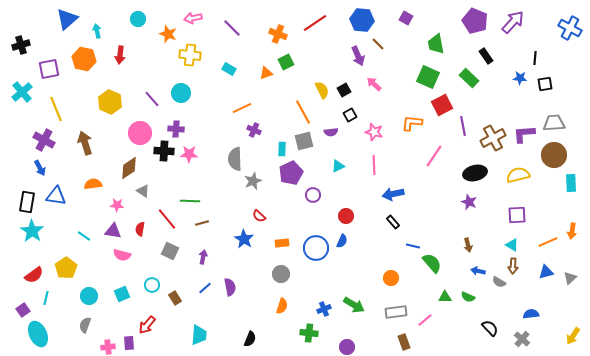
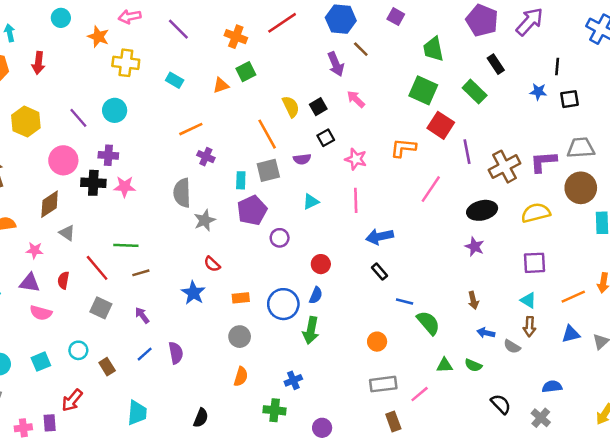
red square: (442, 105) -> (441, 125), turned -30
purple arrow: (203, 257) -> (142, 315), turned -48
green arrow: (354, 305) -> (311, 330), moved, turned 70

